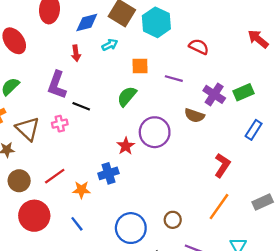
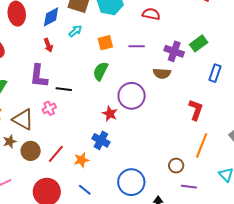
blue cross: (108, 173) -> (101, 140), turned -30
brown circle: (19, 181) -> (31, 151), moved
brown circle: (173, 220) -> (176, 166), moved

